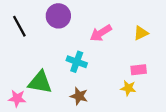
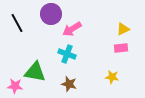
pink arrow: (101, 33) -> (72, 29), moved
pink rectangle: (139, 70) -> (121, 48), moved

